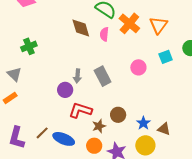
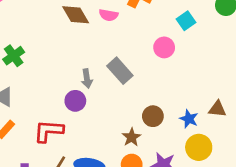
pink semicircle: (104, 34) -> (109, 15), turned -72
cyan square: (166, 57) -> (186, 21), moved
red L-shape: (80, 110) -> (49, 131), moved
brown triangle: (164, 129) -> (217, 109), moved

